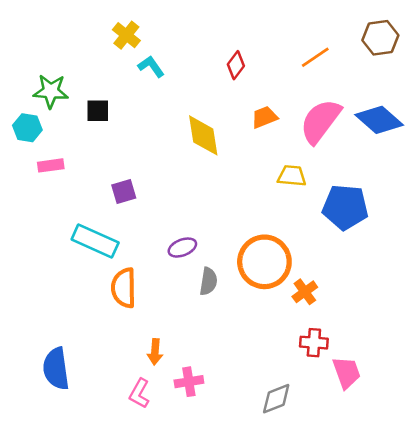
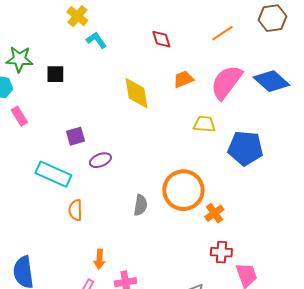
red diamond: (236, 65) -> (161, 39), turned -55
pink rectangle: (51, 165) -> (19, 116), turned 66
purple ellipse: (182, 248) -> (100, 160), moved
orange semicircle: (124, 288) -> (75, 210), size x0.7

